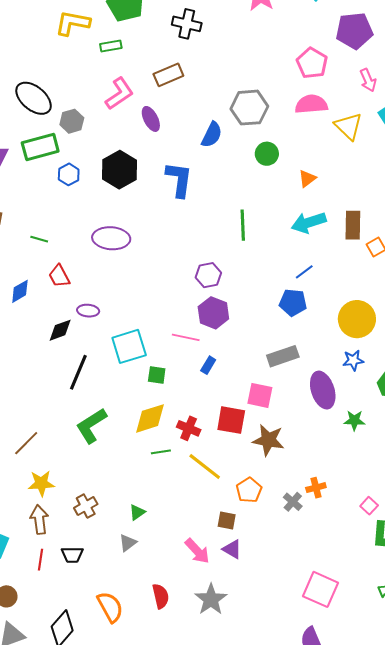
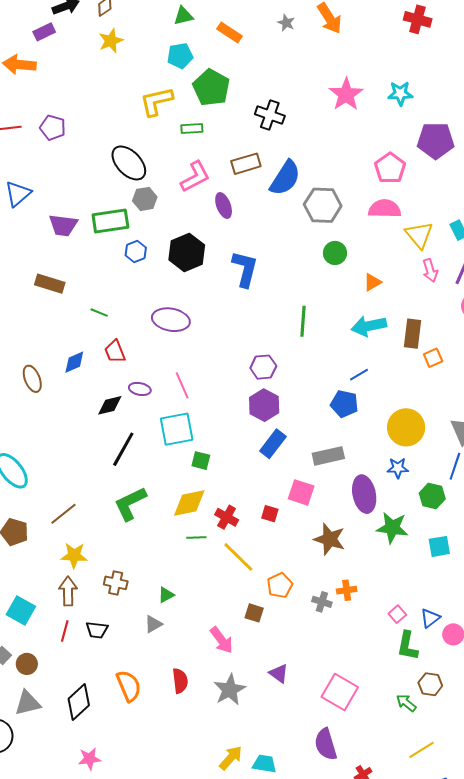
yellow L-shape: (73, 23) -> (156, 101), turned -30
pink arrow: (368, 80) -> (430, 270), moved
black ellipse: (34, 98) -> (129, 163), moved
blue semicircle: (212, 135) -> (285, 178), moved, size x1.4
pink line: (186, 337) -> (182, 385), moved, turned 48
blue rectangle: (208, 365) -> (273, 444), moved, size x1.6
red square: (231, 420) -> (270, 514), size x0.6
green star: (354, 420) -> (392, 528), size x1.5
brown star: (268, 440) -> (330, 539), moved
gray cross: (293, 502) -> (322, 602), turned -30
brown cross: (86, 506) -> (116, 583), turned 35
purple triangle: (232, 549) -> (279, 673), moved

